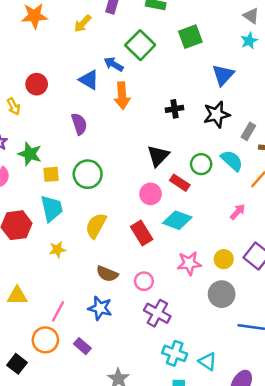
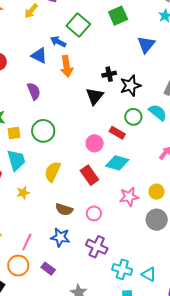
black star: (217, 115) -> (130, 86), moved
black triangle: (158, 156) -> (95, 96), moved
purple cross: (157, 313) -> (97, 247), moved

